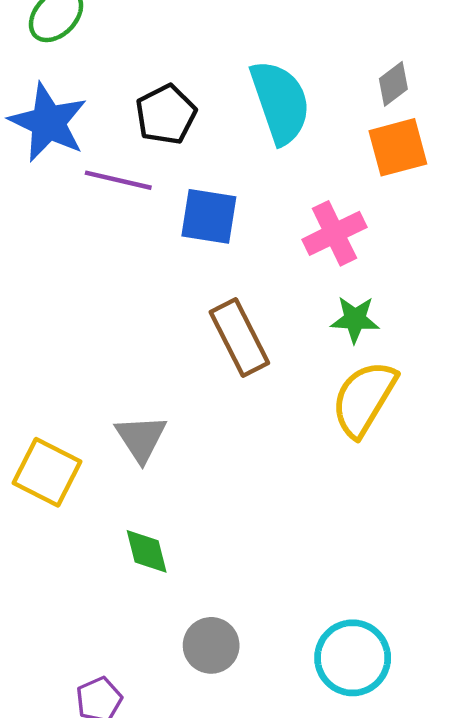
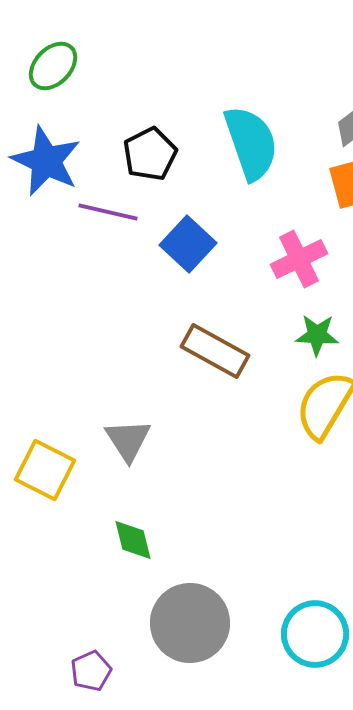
blue square: (209, 216) -> (188, 244), turned 34
brown rectangle: (239, 338) -> (215, 351), turned -34
gray circle: (211, 645) -> (190, 623), size x1.6

